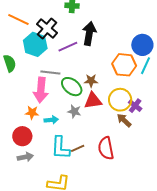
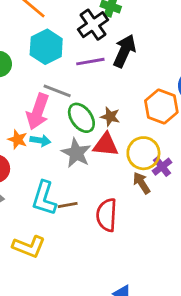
black cross: (47, 29) -> (93, 25), moved
gray star: (74, 111) -> (76, 153), size x1.5
cyan arrow: (51, 120) -> (40, 141), moved

